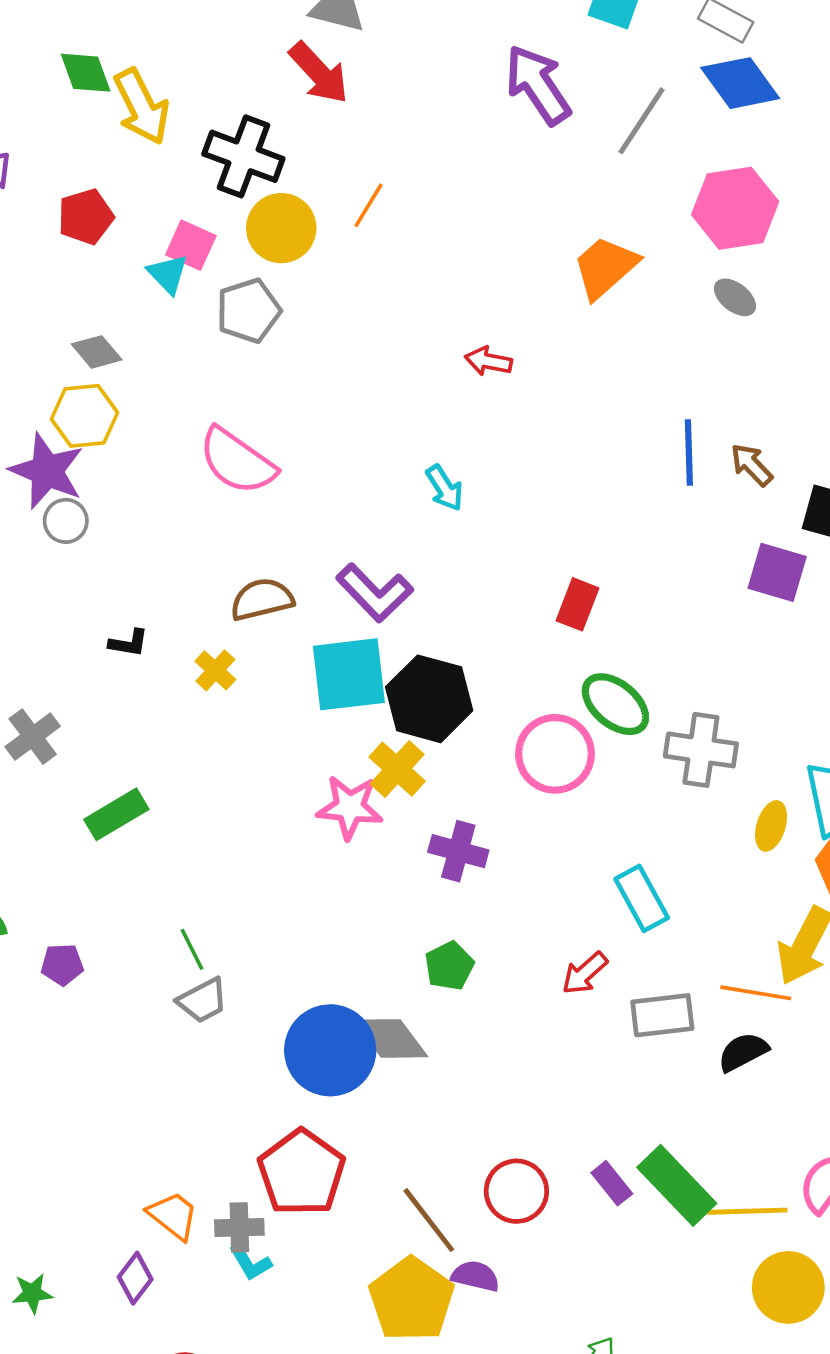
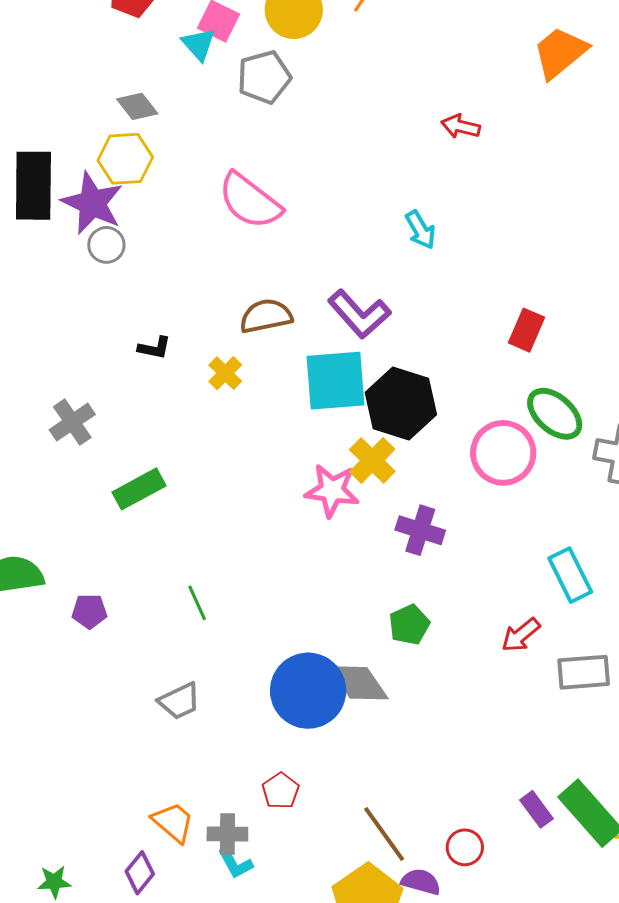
gray trapezoid: (203, 1000) -> (179, 701), moved
red pentagon: (302, 1173) -> (281, 791), size x0.5
red circle: (516, 1191) -> (465, 847), moved, size x0.7

